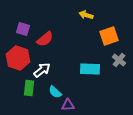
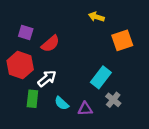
gray cross: (119, 60) -> (113, 100), moved
cyan rectangle: (90, 69) -> (101, 77), turned -54
purple triangle: (68, 105) -> (85, 109), moved

